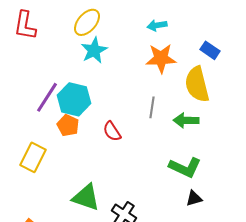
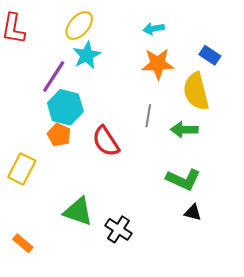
purple line: (47, 97) -> (54, 76), moved
red semicircle: (112, 131) -> (106, 141), size x1.4
black triangle: (194, 198) -> (193, 212), turned 30

